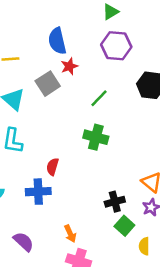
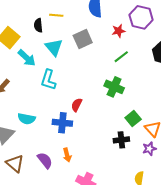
red star: (69, 66) -> (119, 31), moved
green square: (124, 226) -> (133, 118), moved
orange arrow: (70, 234) -> (67, 155), moved

